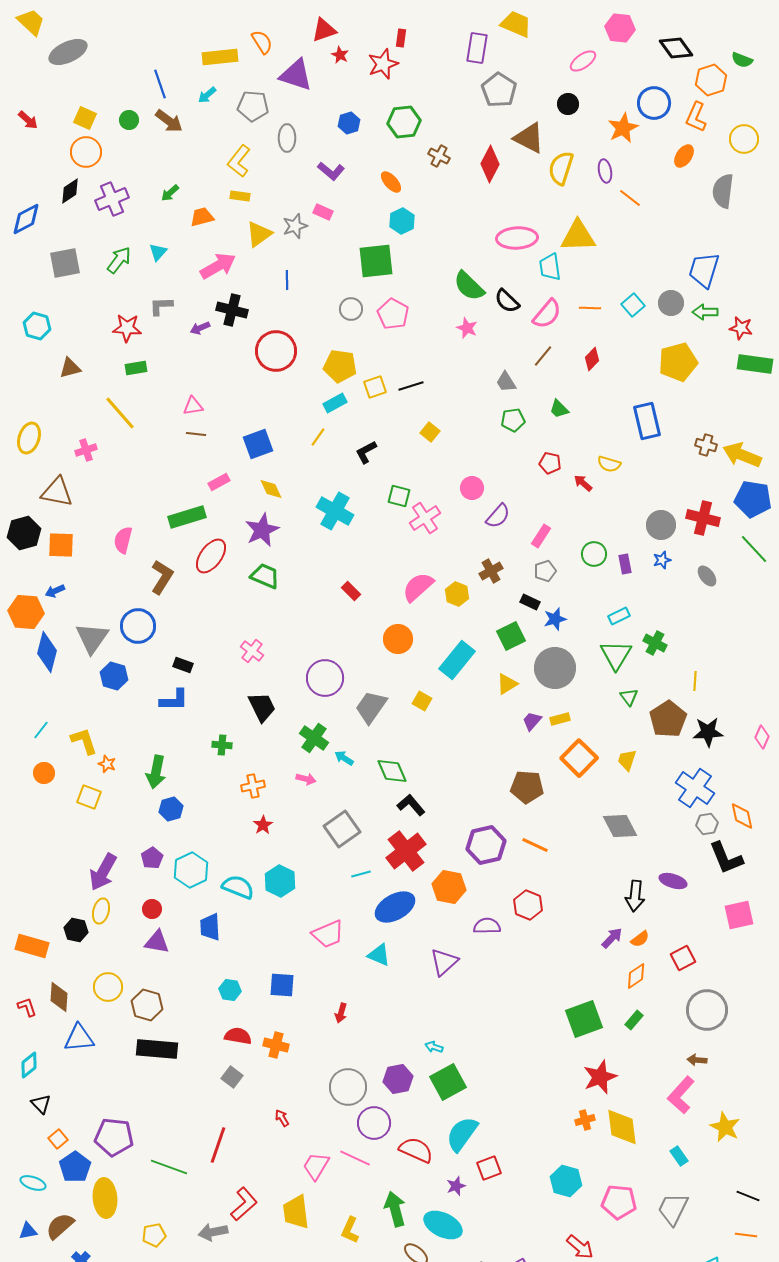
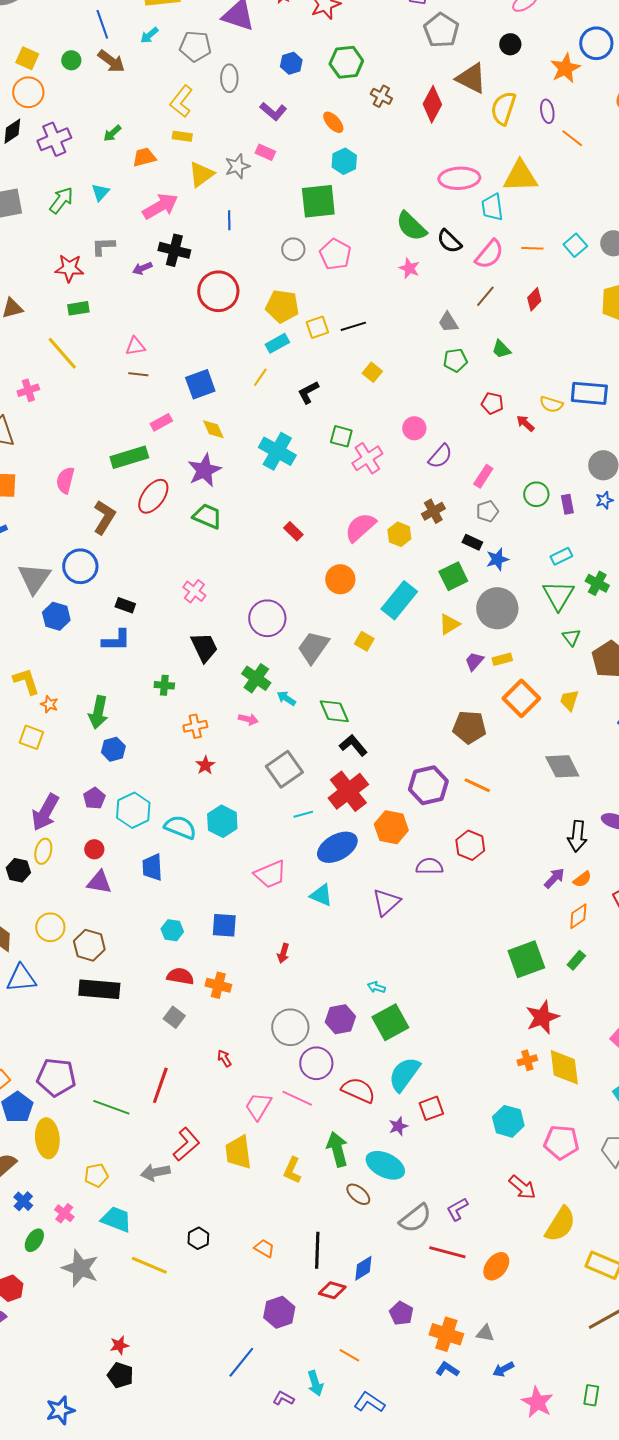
blue rectangle: (647, 421) -> (589, 393), moved, turned -72

